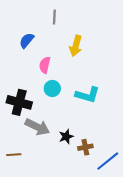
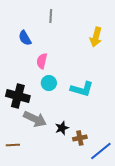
blue semicircle: (27, 40) -> (25, 38), turned -70
yellow arrow: (76, 46) -> (96, 37), moved

